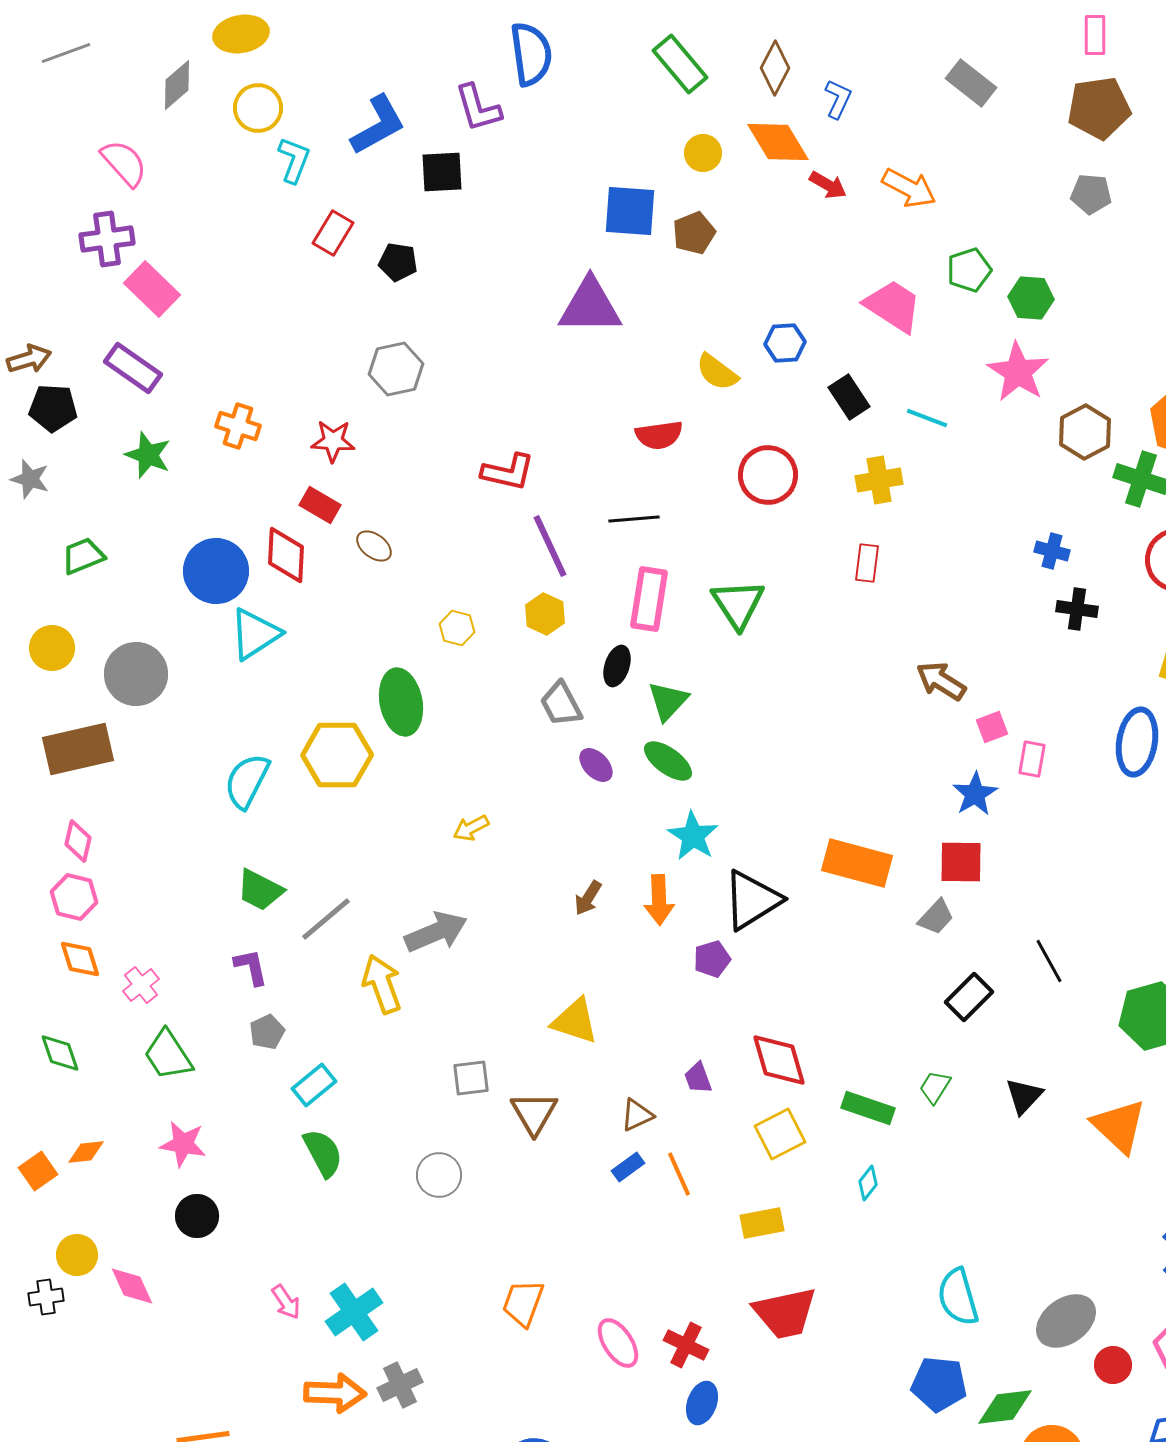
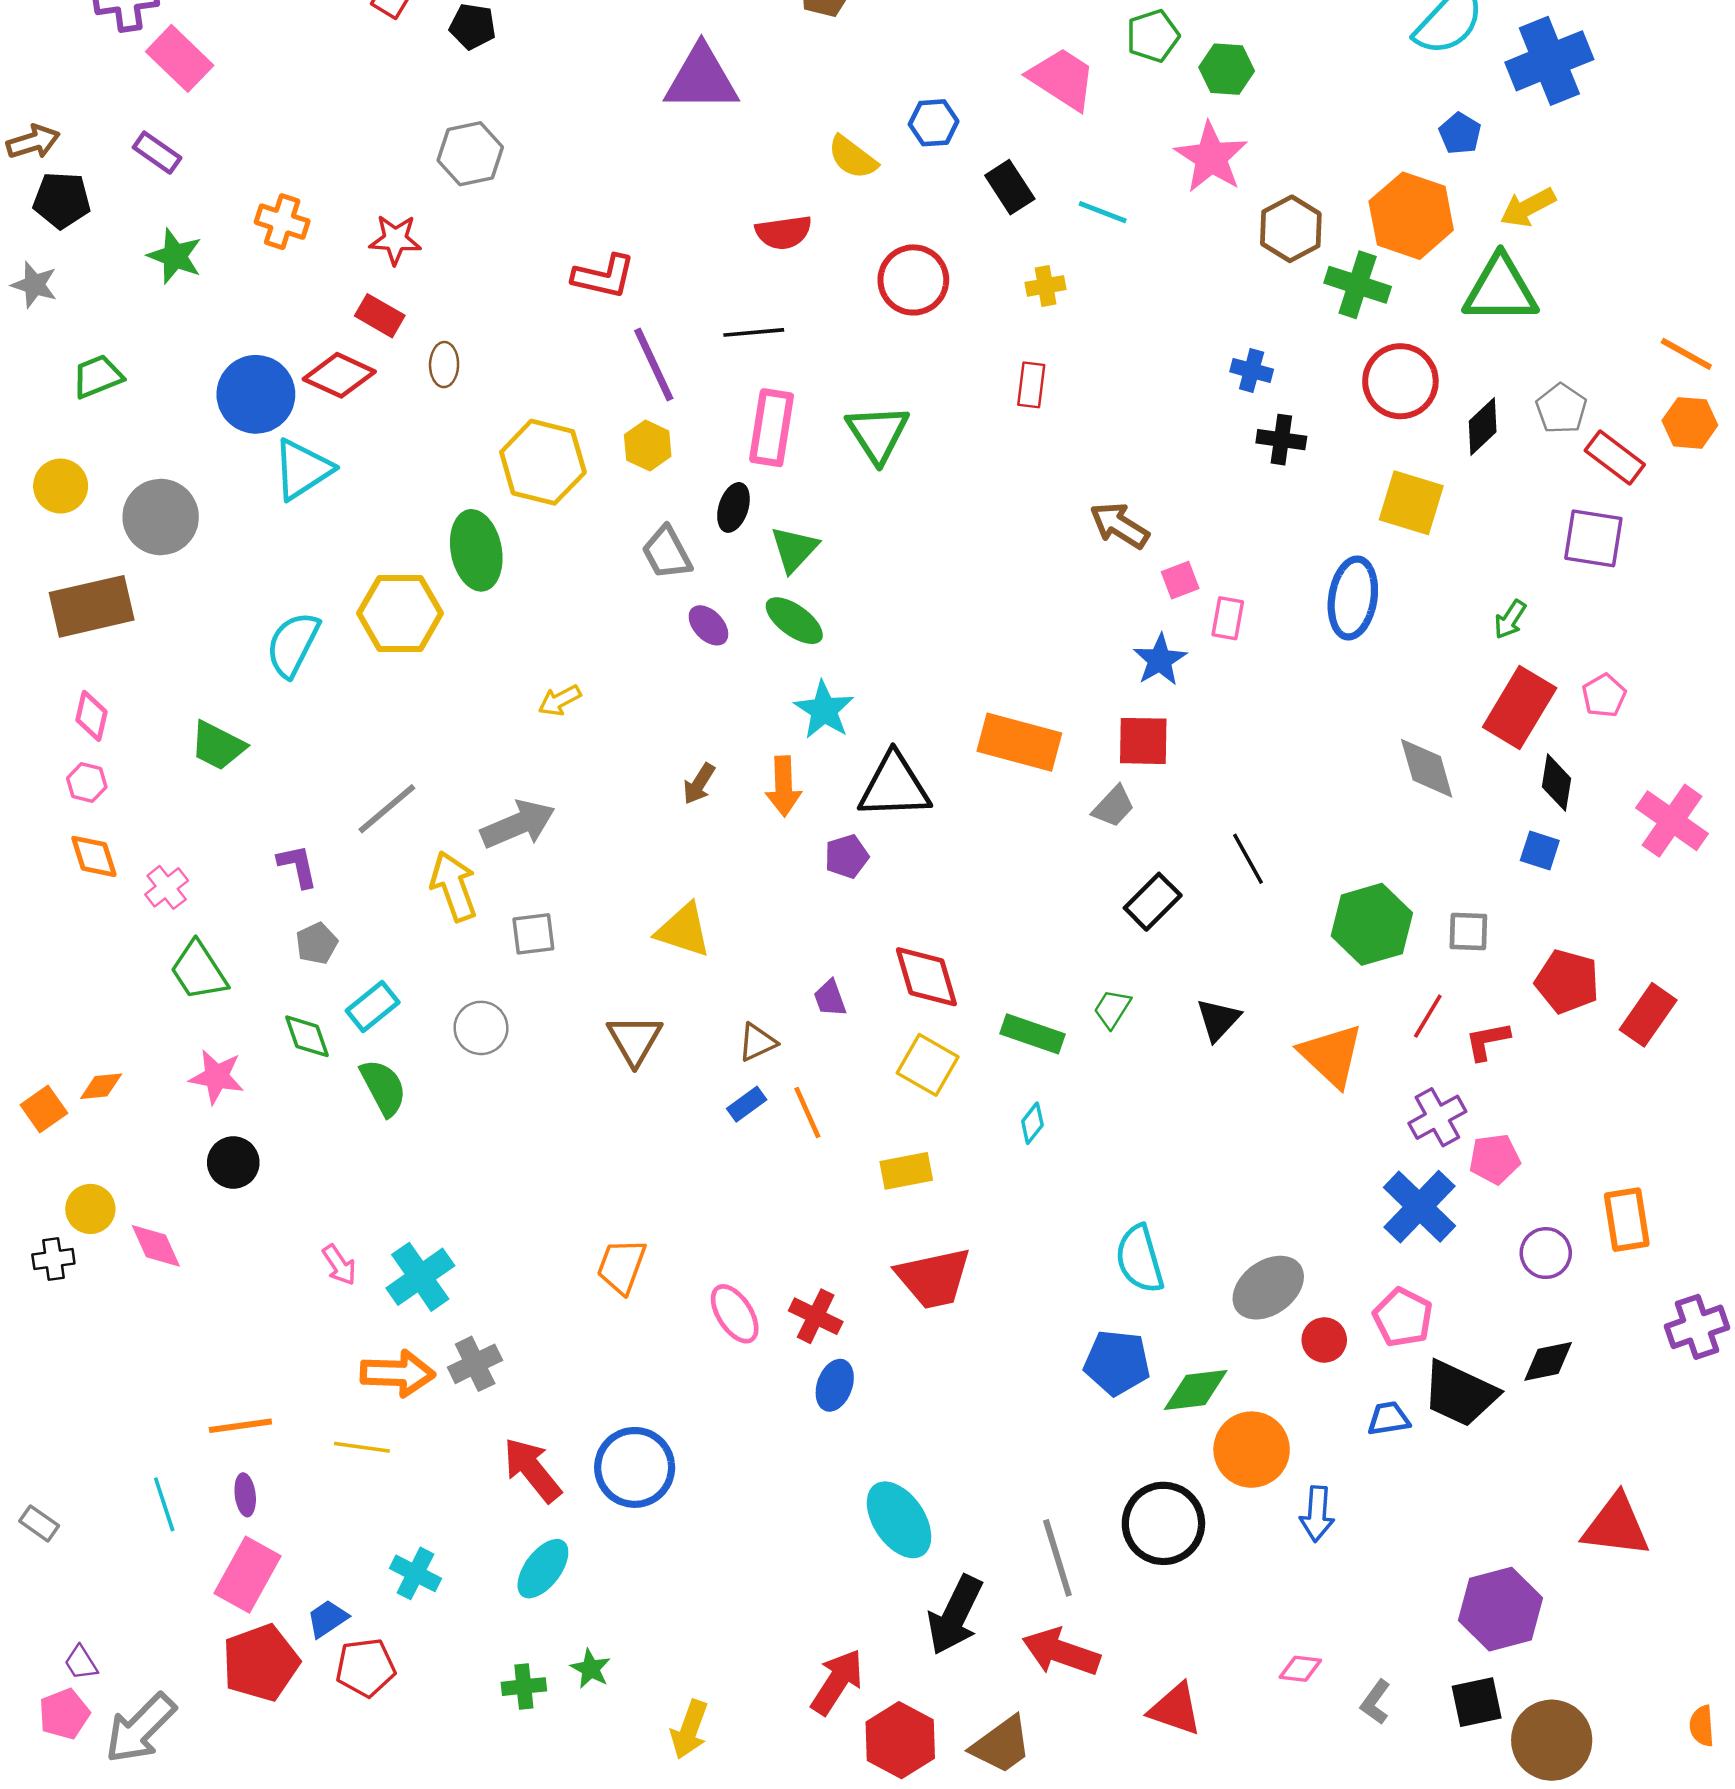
purple rectangle: (133, 368) -> (157, 153), size x0.7
yellow cross: (879, 480) -> (1046, 286), size x0.7
brown ellipse: (374, 546) -> (444, 365), turned 54
red diamond: (286, 555) -> (339, 375), turned -68
yellow hexagon: (457, 628) -> (543, 462), size x2.0
green trapezoid: (260, 890) -> (218, 746), moved
pink hexagon: (74, 897) -> (87, 783), size x0.7
black triangle: (752, 900) -> (894, 786), turned 30
green diamond: (60, 1053) -> (307, 1036), moved
gray square: (471, 1078) -> (533, 934), moved
yellow square: (780, 1134) -> (928, 1065), turned -33
gray circle: (439, 1175) -> (481, 1028), moved

